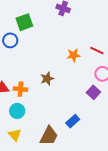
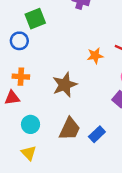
brown star: (47, 79) -> (65, 85), size x1.5
orange cross: (20, 89) -> (21, 77), moved
brown trapezoid: (49, 136) -> (70, 129), moved

